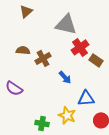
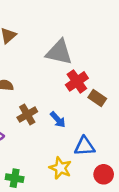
brown cross: (43, 58) -> (27, 115), moved
green cross: (42, 123) -> (15, 178), moved

